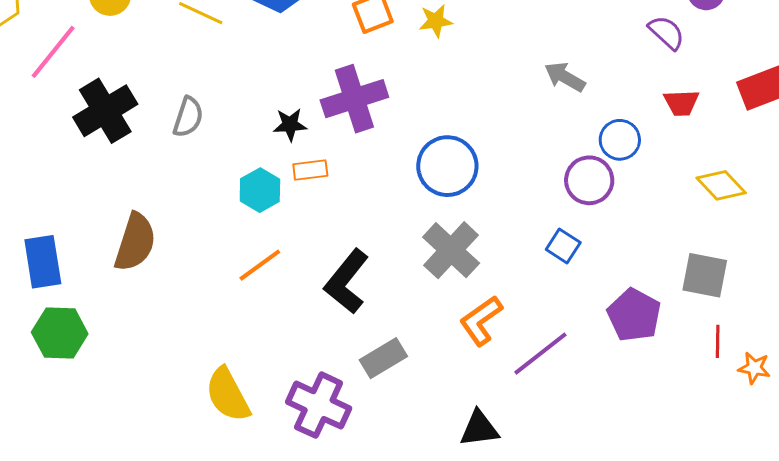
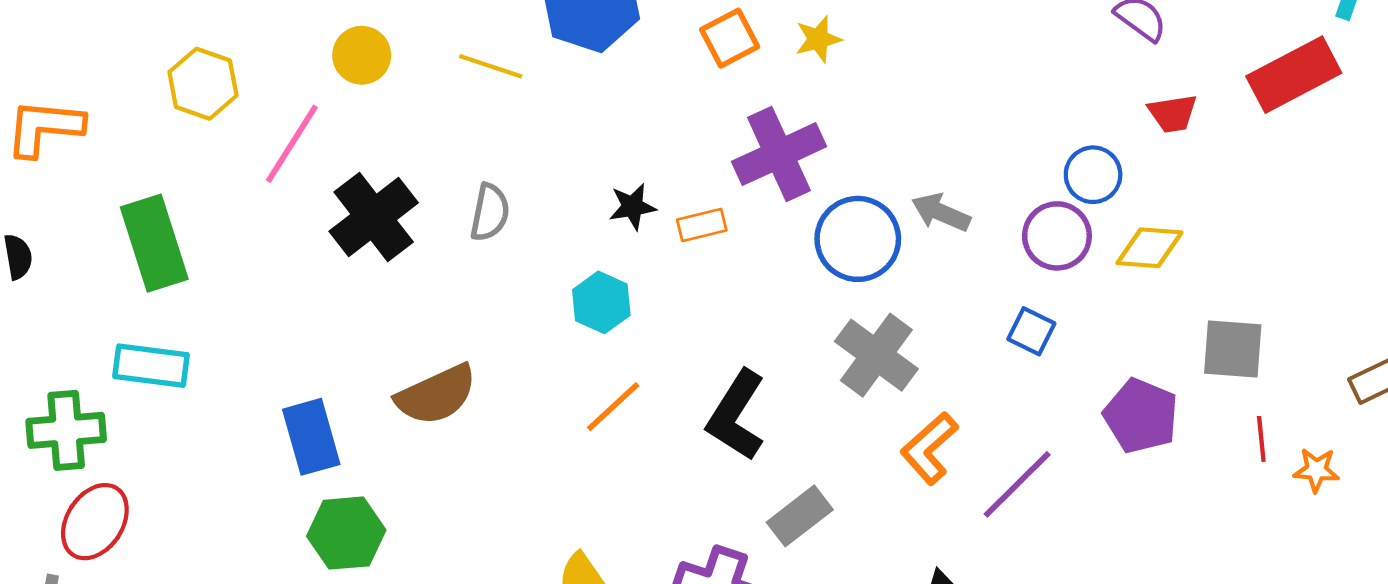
gray arrow: (565, 77) -> (941, 212), moved
purple cross: (354, 99) -> (779, 154), moved
orange rectangle: (310, 170) -> (702, 225), moved
yellow diamond: (721, 185) -> (1149, 248), moved, turned -36
brown semicircle: (135, 242) -> (436, 395), turned 54

